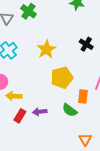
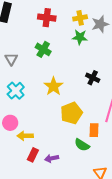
green cross: (28, 11) -> (43, 49), moved
purple arrow: (40, 112) -> (52, 158), moved

